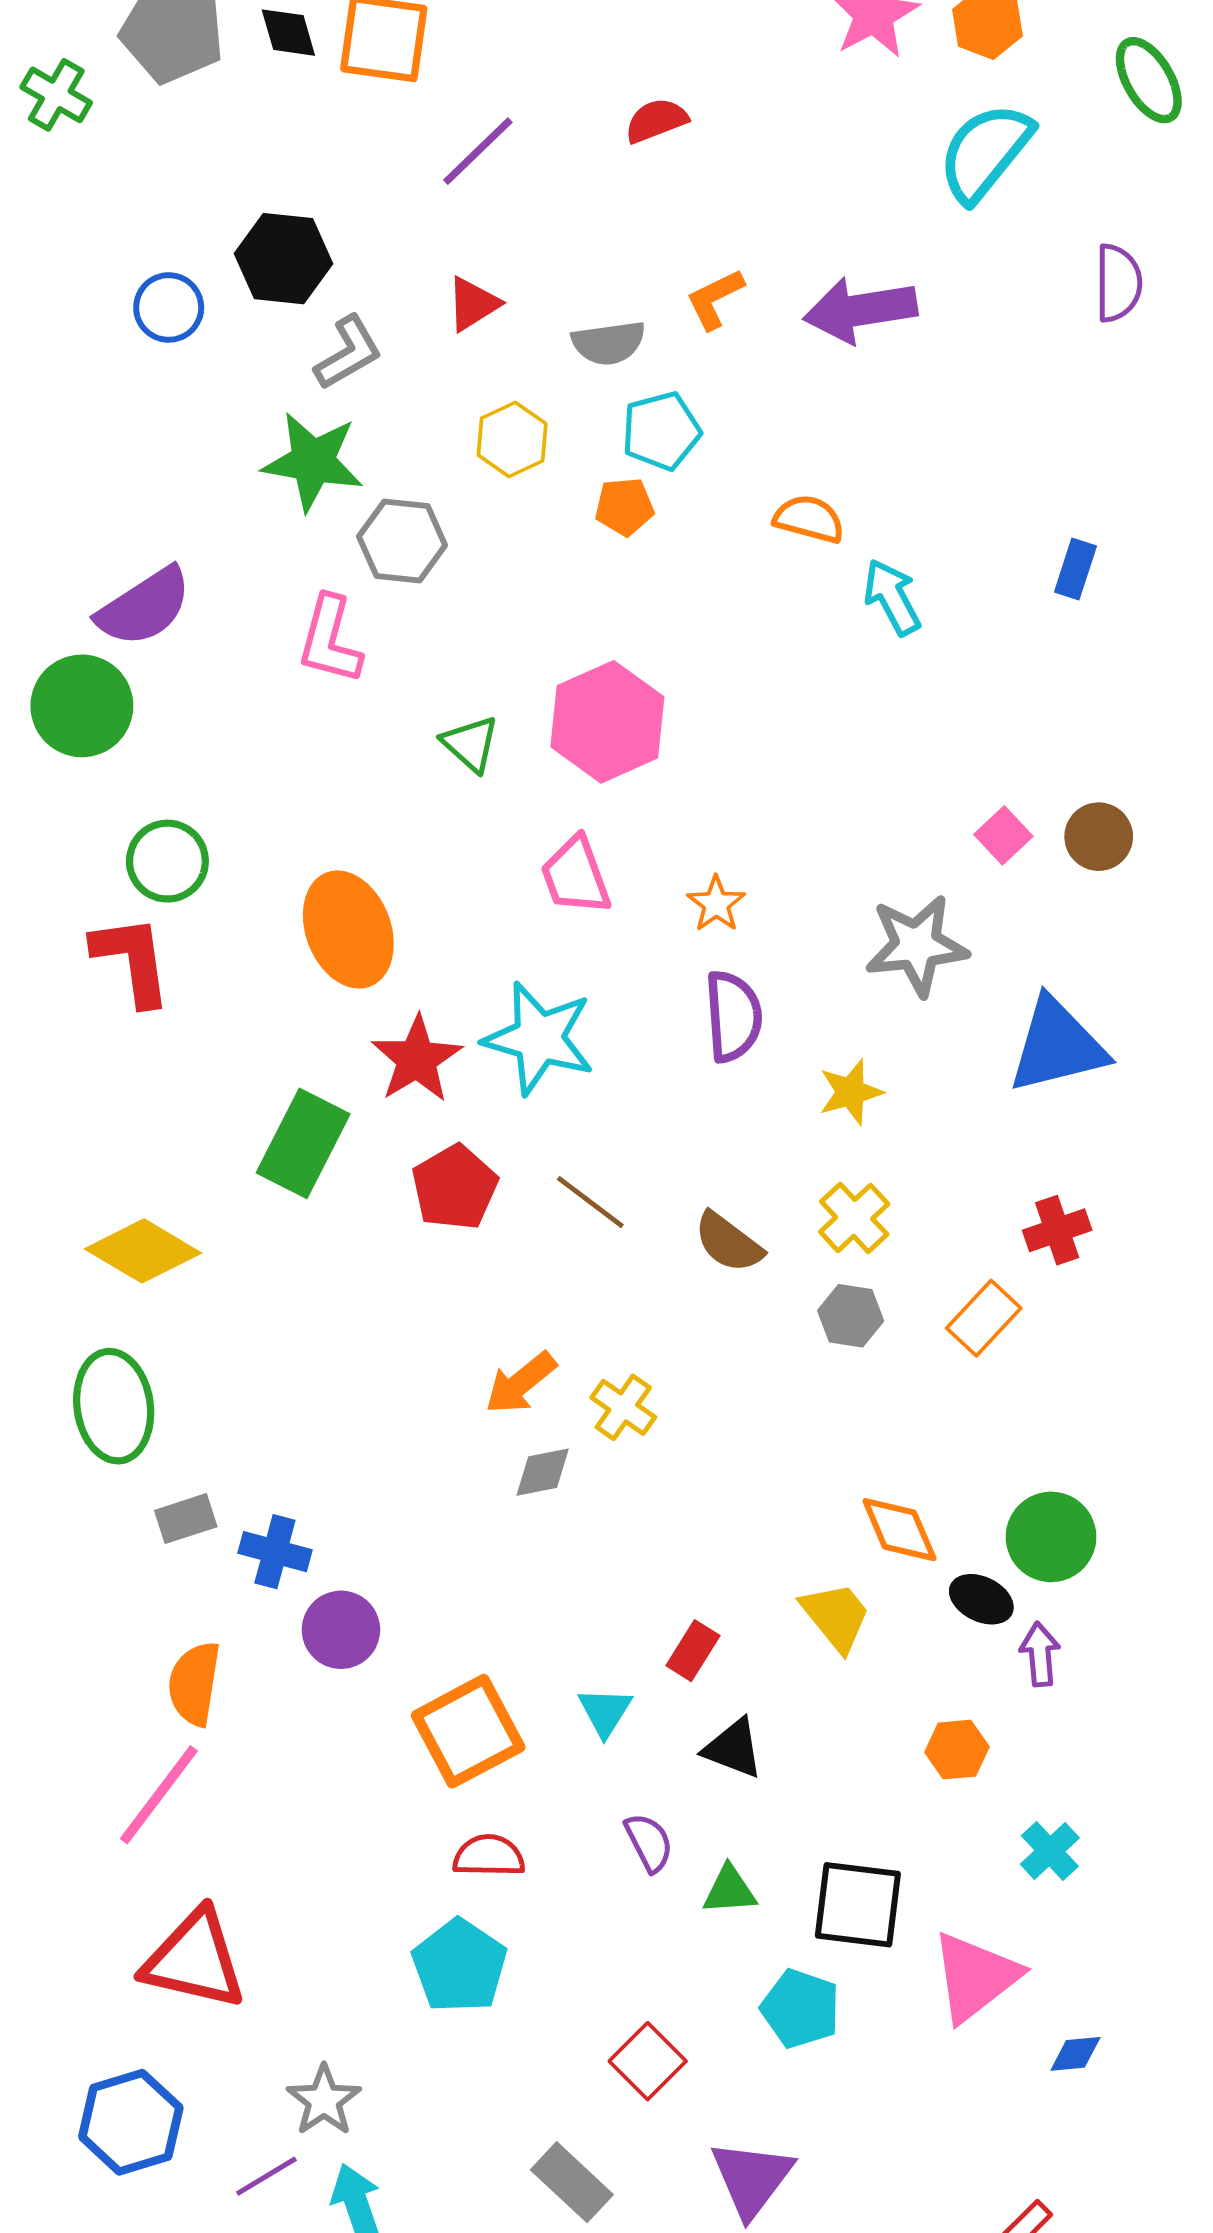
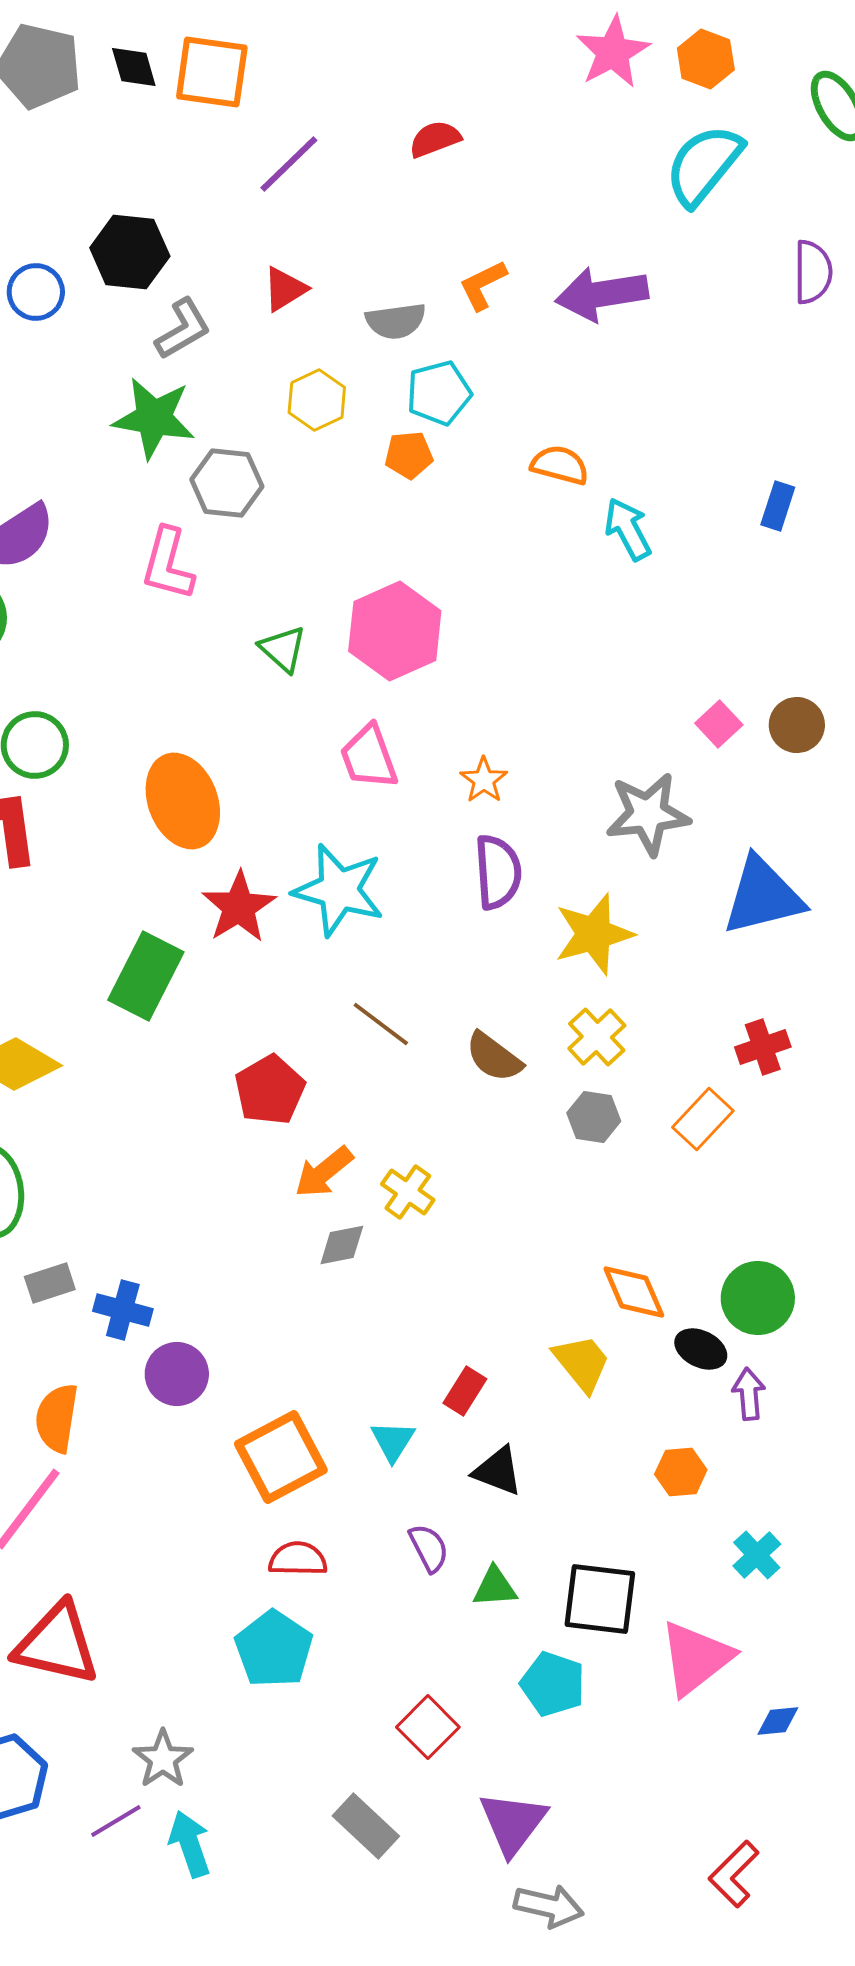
yellow star: (851, 1092) -> (594, 934), size x1.5
red pentagon: (455, 1187) -> (270, 1090), moved

